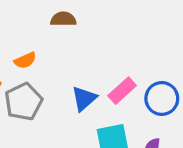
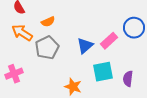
blue circle: (162, 98) -> (134, 28), moved

